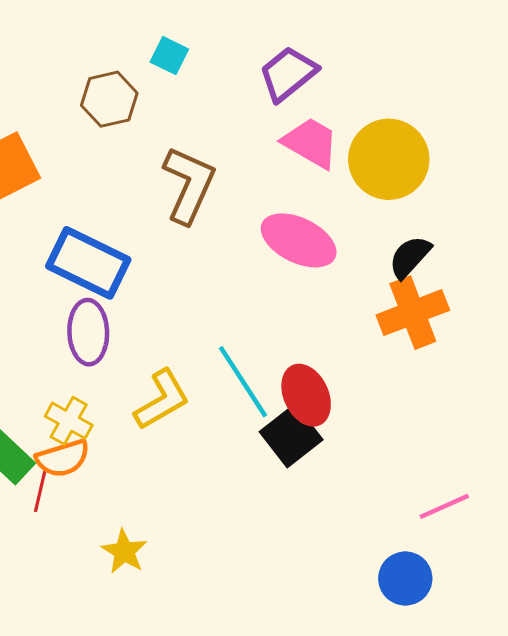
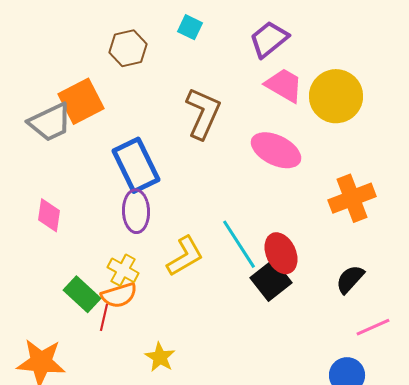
brown hexagon: (109, 99) -> (128, 48), moved
black semicircle: (410, 257) -> (350, 279), moved
blue rectangle: (88, 263) -> (136, 165), turned 38

